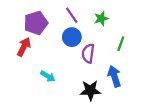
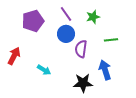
green line: (121, 44) -> (111, 40), turned 64
red arrow: (24, 47) -> (14, 56), moved

